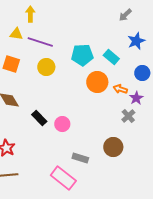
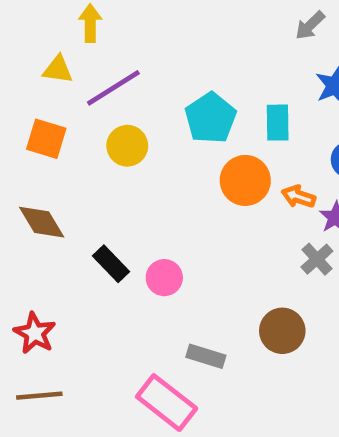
purple line: (40, 42) -> (113, 88), turned -50
cyan pentagon: (82, 55) -> (211, 118), turned -30
cyan rectangle: (111, 57) -> (278, 123), turned 49

